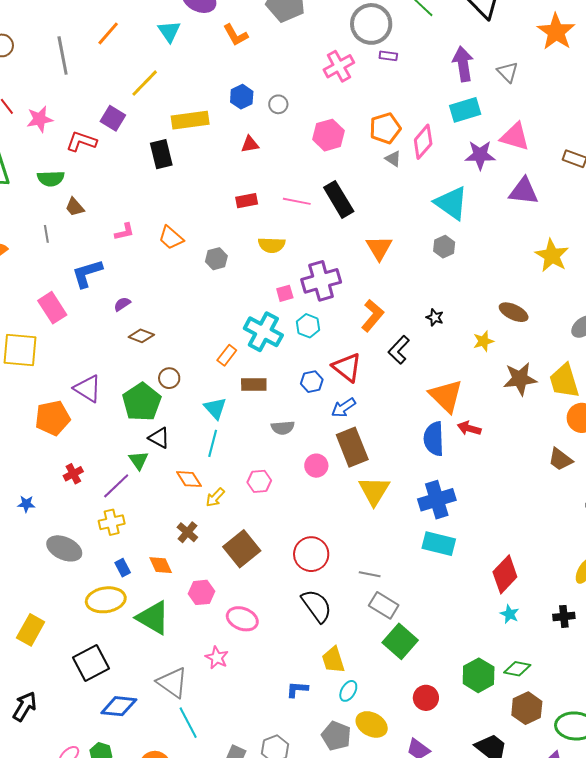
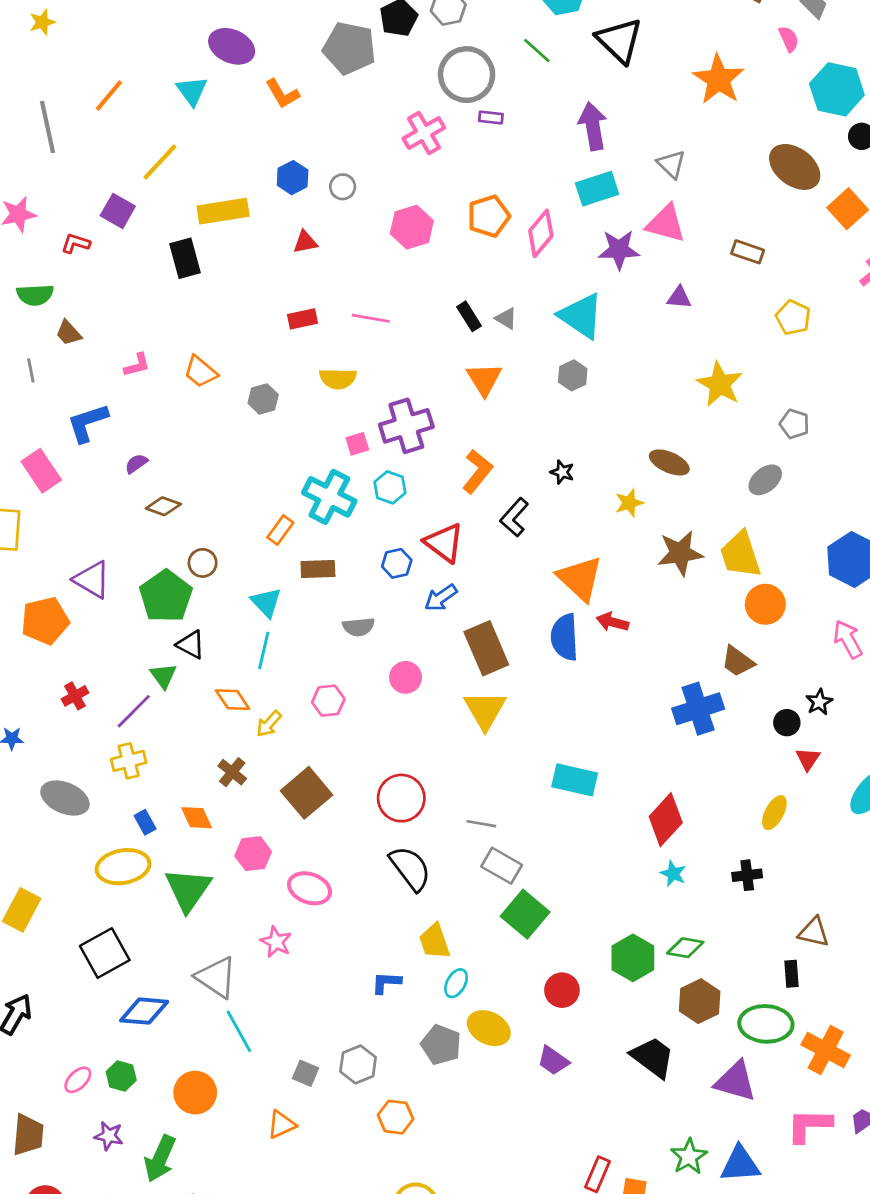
gray triangle: (508, 72) -> (671, 164), moved
red L-shape: (81, 141) -> (76, 243), size x0.7
gray triangle: (393, 159) -> (506, 318), moved
purple triangle: (524, 191) -> (679, 298), size x0.6
black rectangle: (339, 199) -> (469, 316), moved, size x0.6
brown rectangle: (352, 447) -> (486, 648), moved
blue cross: (437, 500) -> (698, 709), moved
green triangle: (153, 618) -> (188, 890), turned 36

